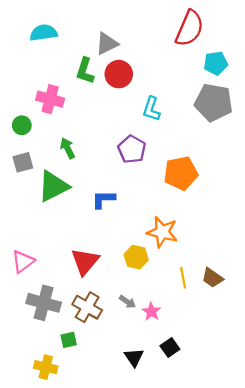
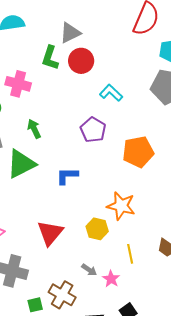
cyan L-shape: (151, 109) -> (111, 93), turned 115
yellow line: (183, 278) -> (130, 254), moved
brown cross: (87, 307) -> (62, 295), moved

